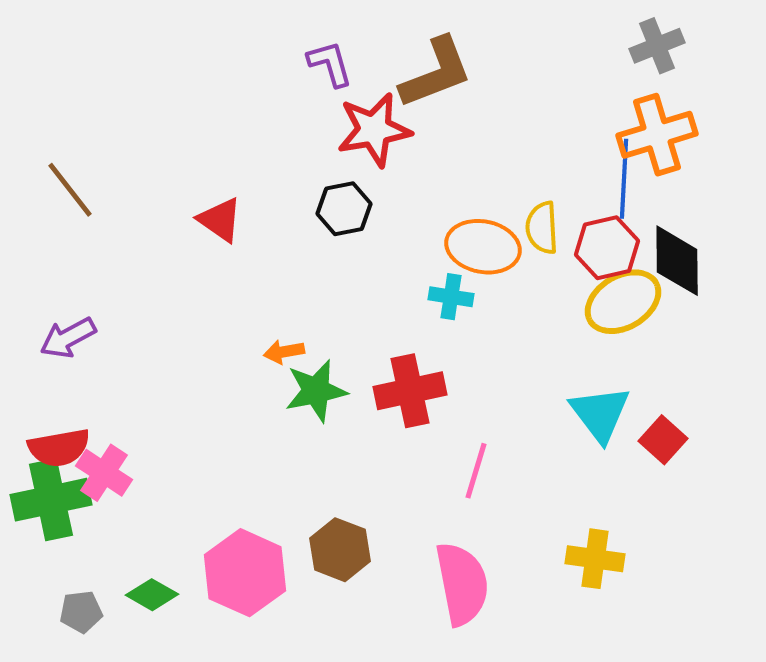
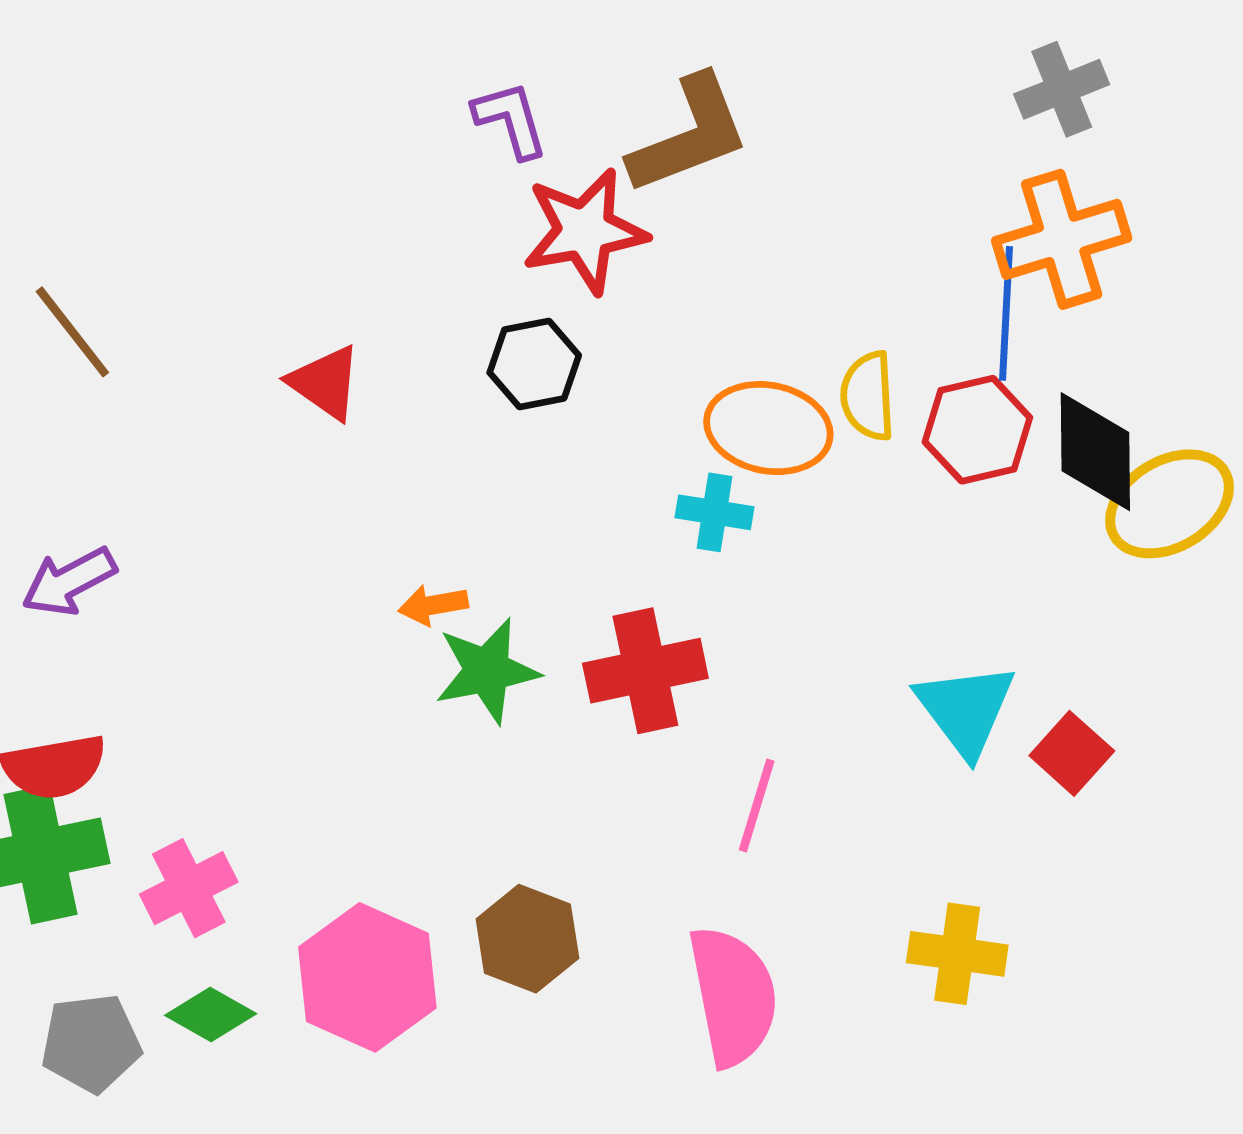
yellow ellipse: (623, 302) -> (1170, 504), moved
pink cross: (104, 473) -> (189, 888), moved, turned 30
gray pentagon: (81, 612) -> (91, 1043), size x1.4

